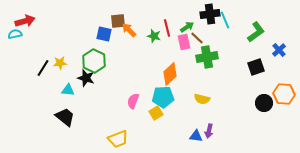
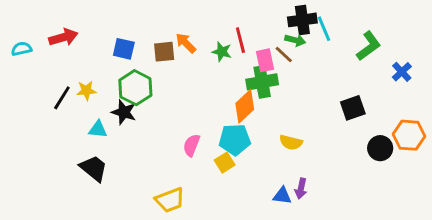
red arrow: (25, 21) -> (63, 37), moved
brown square: (118, 21) -> (164, 52), moved
green arrow: (187, 27) -> (295, 40), moved, turned 48
blue square: (104, 34) -> (124, 49), moved
green cross: (207, 57) -> (262, 82), moved
black square: (256, 67) -> (353, 108), moved

